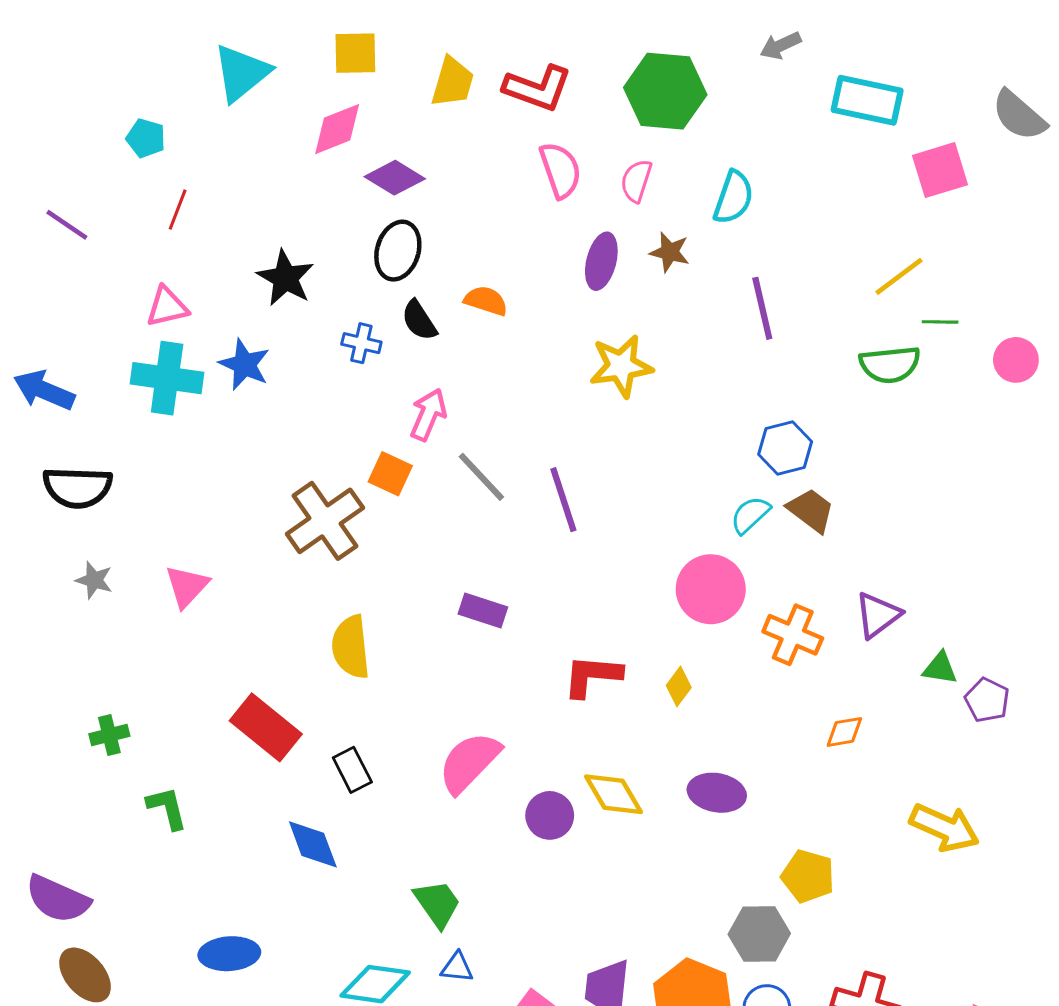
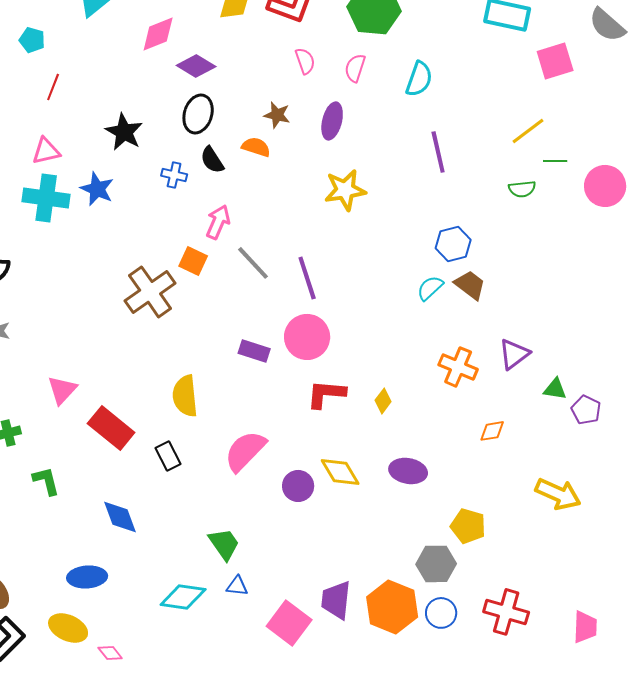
pink semicircle: (560, 170) -> (305, 61), size x0.7
brown star: (670, 252) -> (277, 115), moved
pink circle: (1016, 360) -> (605, 186), size x1.4
green semicircle: (890, 364) -> (522, 189), size x0.7
pink triangle: (187, 586) -> (62, 390), moved
pink circle: (711, 589) -> (307, 337), moved
yellow semicircle: (351, 647) -> (185, 396), moved
blue diamond: (313, 844) -> (120, 517), moved

